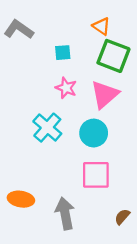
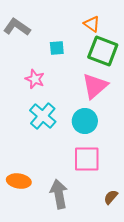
pink star: (66, 88) -> (35, 79), moved

